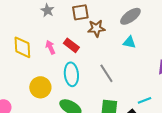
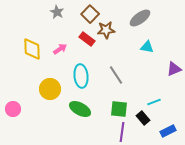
brown square: (80, 12) -> (90, 14), turned -36
cyan triangle: (129, 42) -> (147, 47), moved
red rectangle: (71, 45) -> (87, 39), moved
pink arrow: (50, 47) -> (60, 49), turned 80

